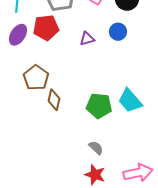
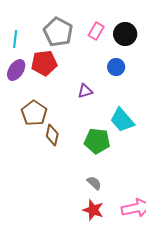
purple triangle: (87, 39) -> (85, 91), moved
cyan trapezoid: (130, 101) -> (122, 120), moved

